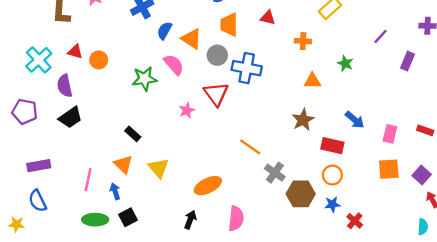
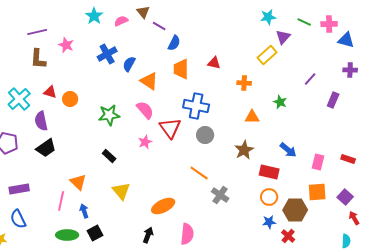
blue semicircle: (164, 31) -> (129, 64), moved
gray circle: (217, 55) -> (205, 135), moved
pink semicircle: (174, 65) -> (145, 110), moved
black rectangle: (133, 134) -> (109, 156), moved
orange triangle: (123, 164) -> (78, 182), moved
brown hexagon: (301, 194) -> (295, 210), moved

